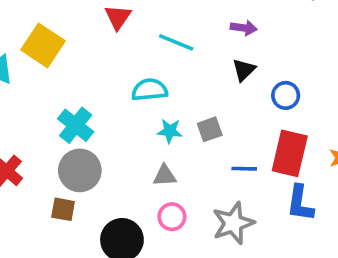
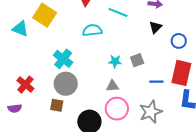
cyan semicircle: (150, 90) -> (92, 30), moved
pink circle: (172, 217) -> (117, 109), size x1.5

